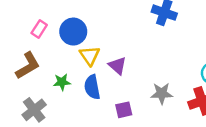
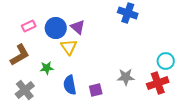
pink rectangle: (39, 29) -> (29, 26), turned 32
purple triangle: (117, 66) -> (78, 27), moved
blue semicircle: (92, 87) -> (70, 85), moved

